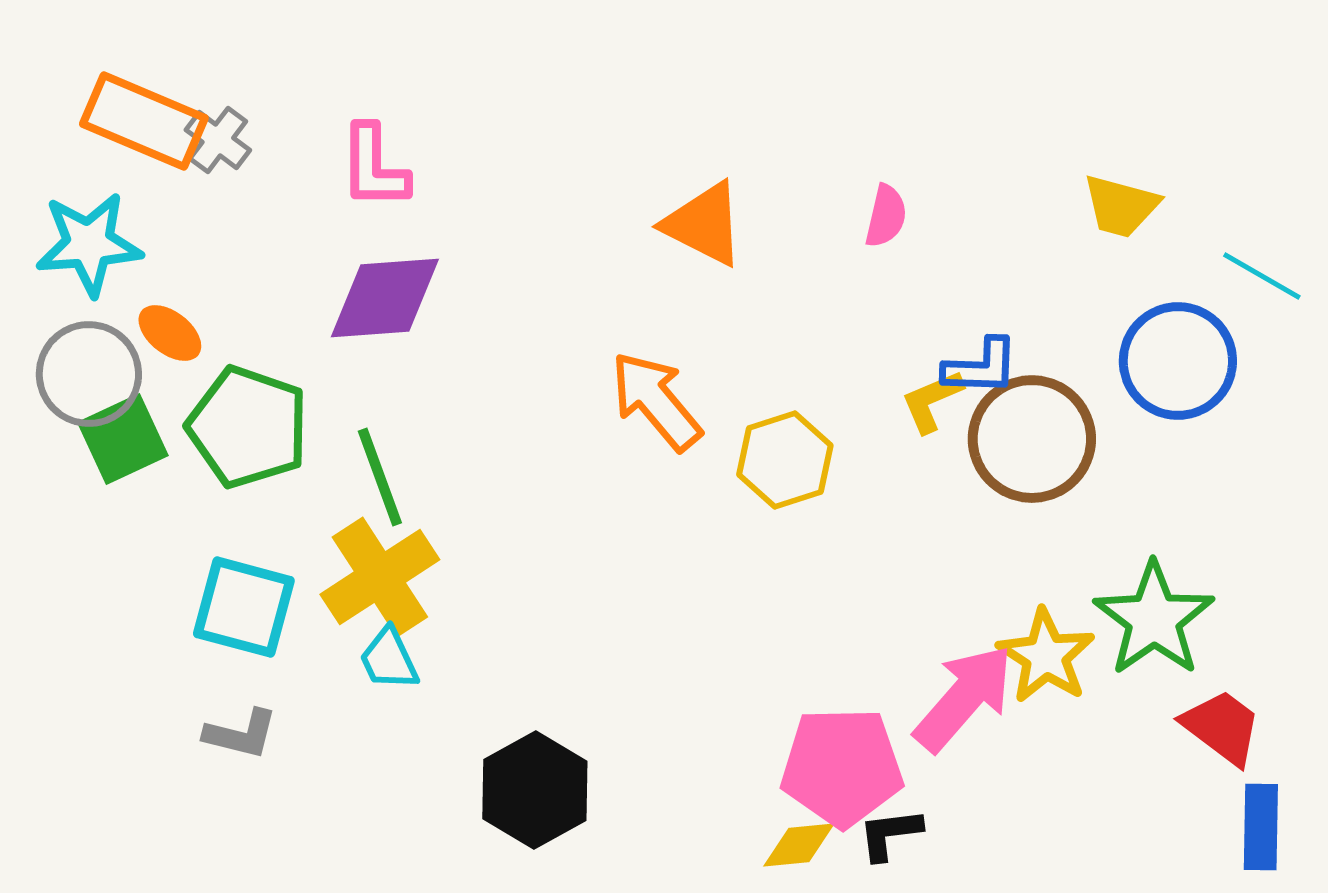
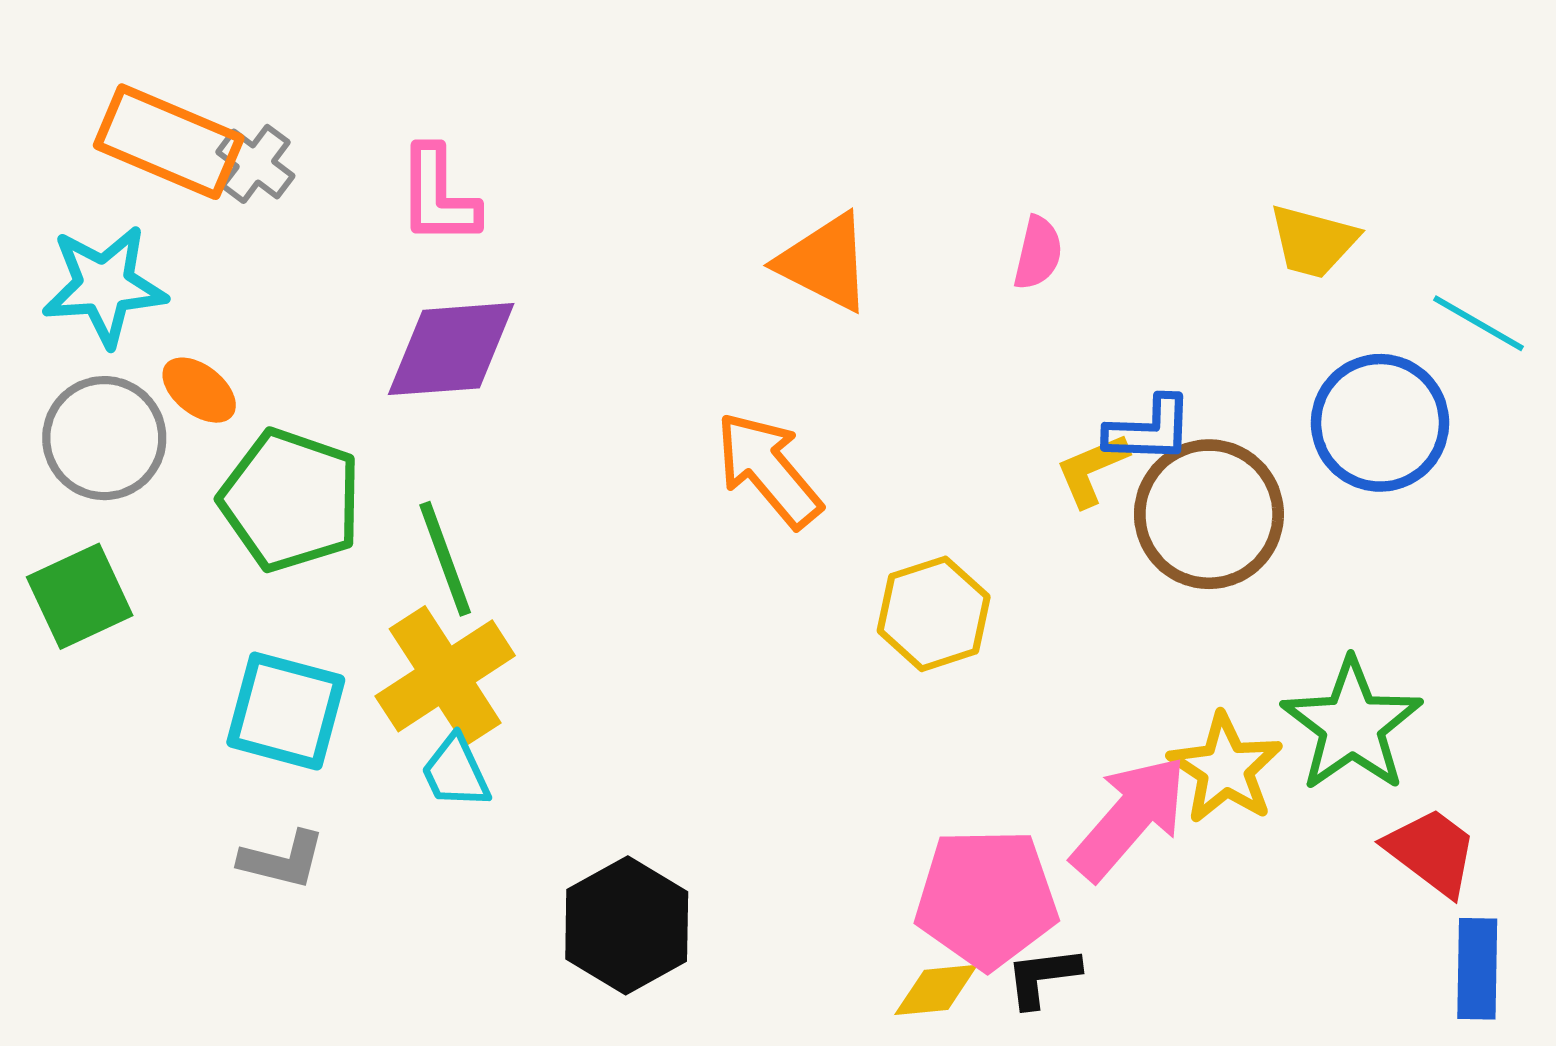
green square: (123, 439) -> (80, 596), moved
yellow hexagon: (785, 460) -> (934, 614), moved

